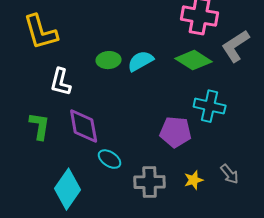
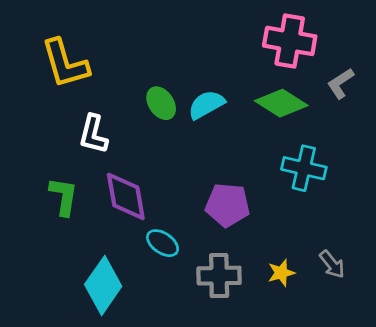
gray L-shape: (236, 46) -> (341, 83), size x0.7
green ellipse: (109, 60) -> (161, 103), turned 60
purple pentagon: (176, 132) -> (228, 205), moved

